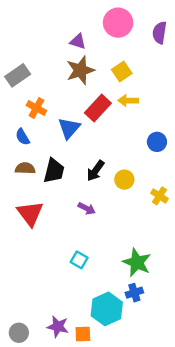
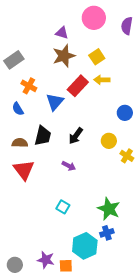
brown semicircle: (25, 168) -> (20, 143), moved
yellow circle: (124, 180) -> (109, 141), moved

